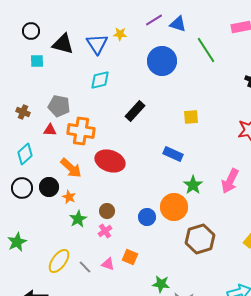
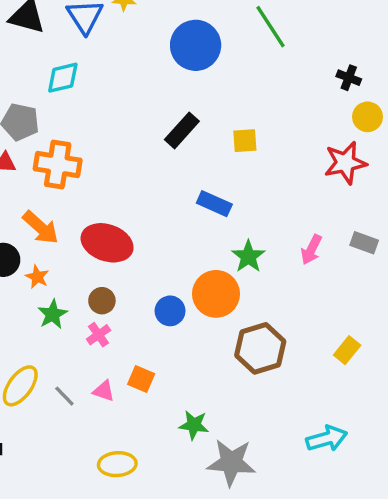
cyan diamond: (100, 80) -> (63, 78), moved
black rectangle: (135, 111) -> (182, 130), moved
red ellipse: (110, 161) -> (107, 243), moved
pink arrow: (230, 181) -> (311, 250), size x0.7

